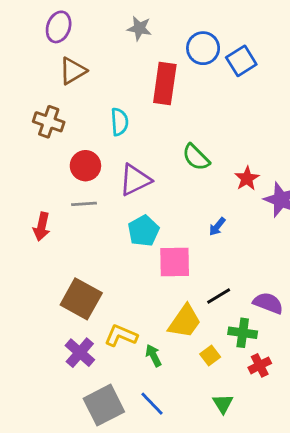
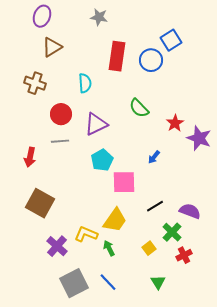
blue circle: (203, 48) -> (151, 60), moved
brown square: (81, 299) -> (40, 203), moved
yellow trapezoid: (185, 321) -> (115, 220), moved
green cross: (243, 333) -> (172, 232), turned 36

